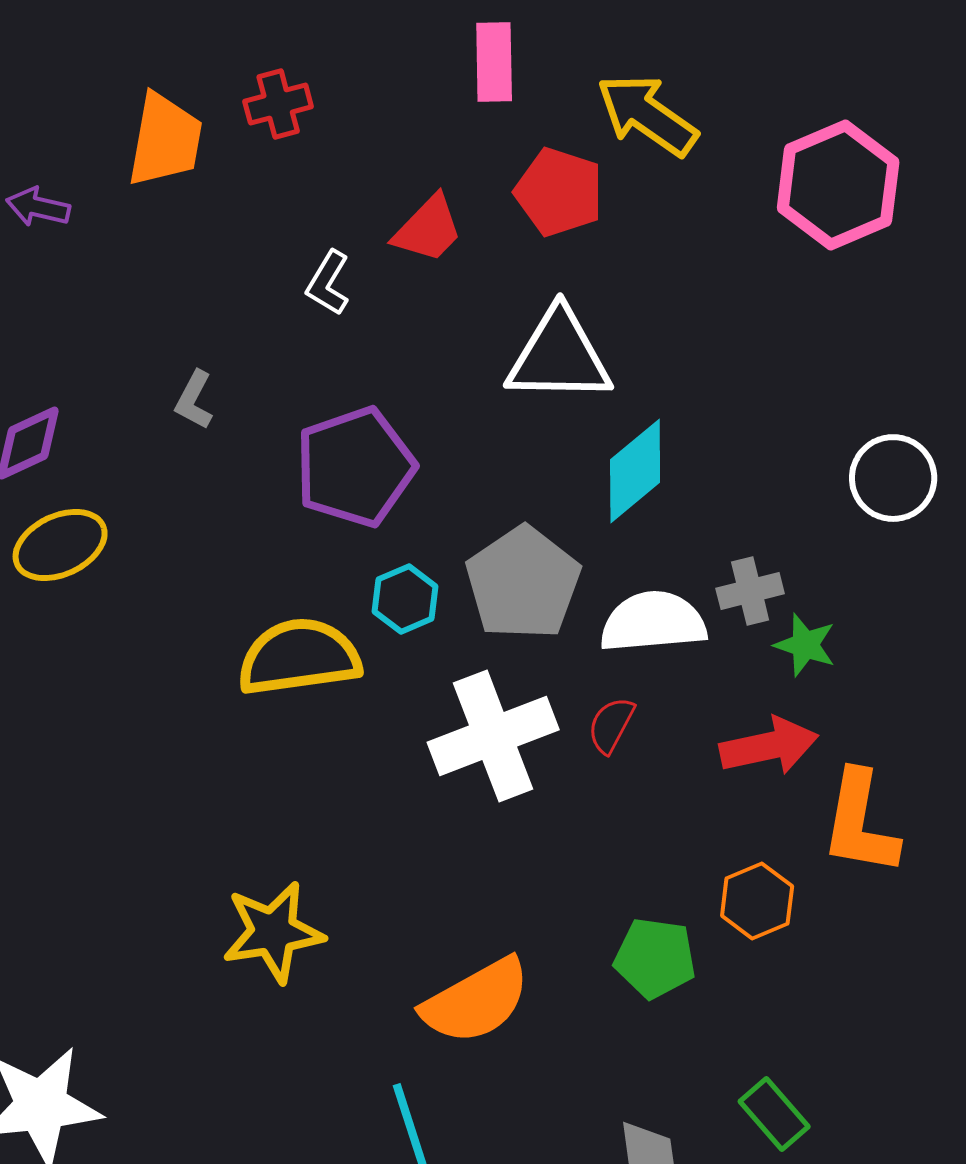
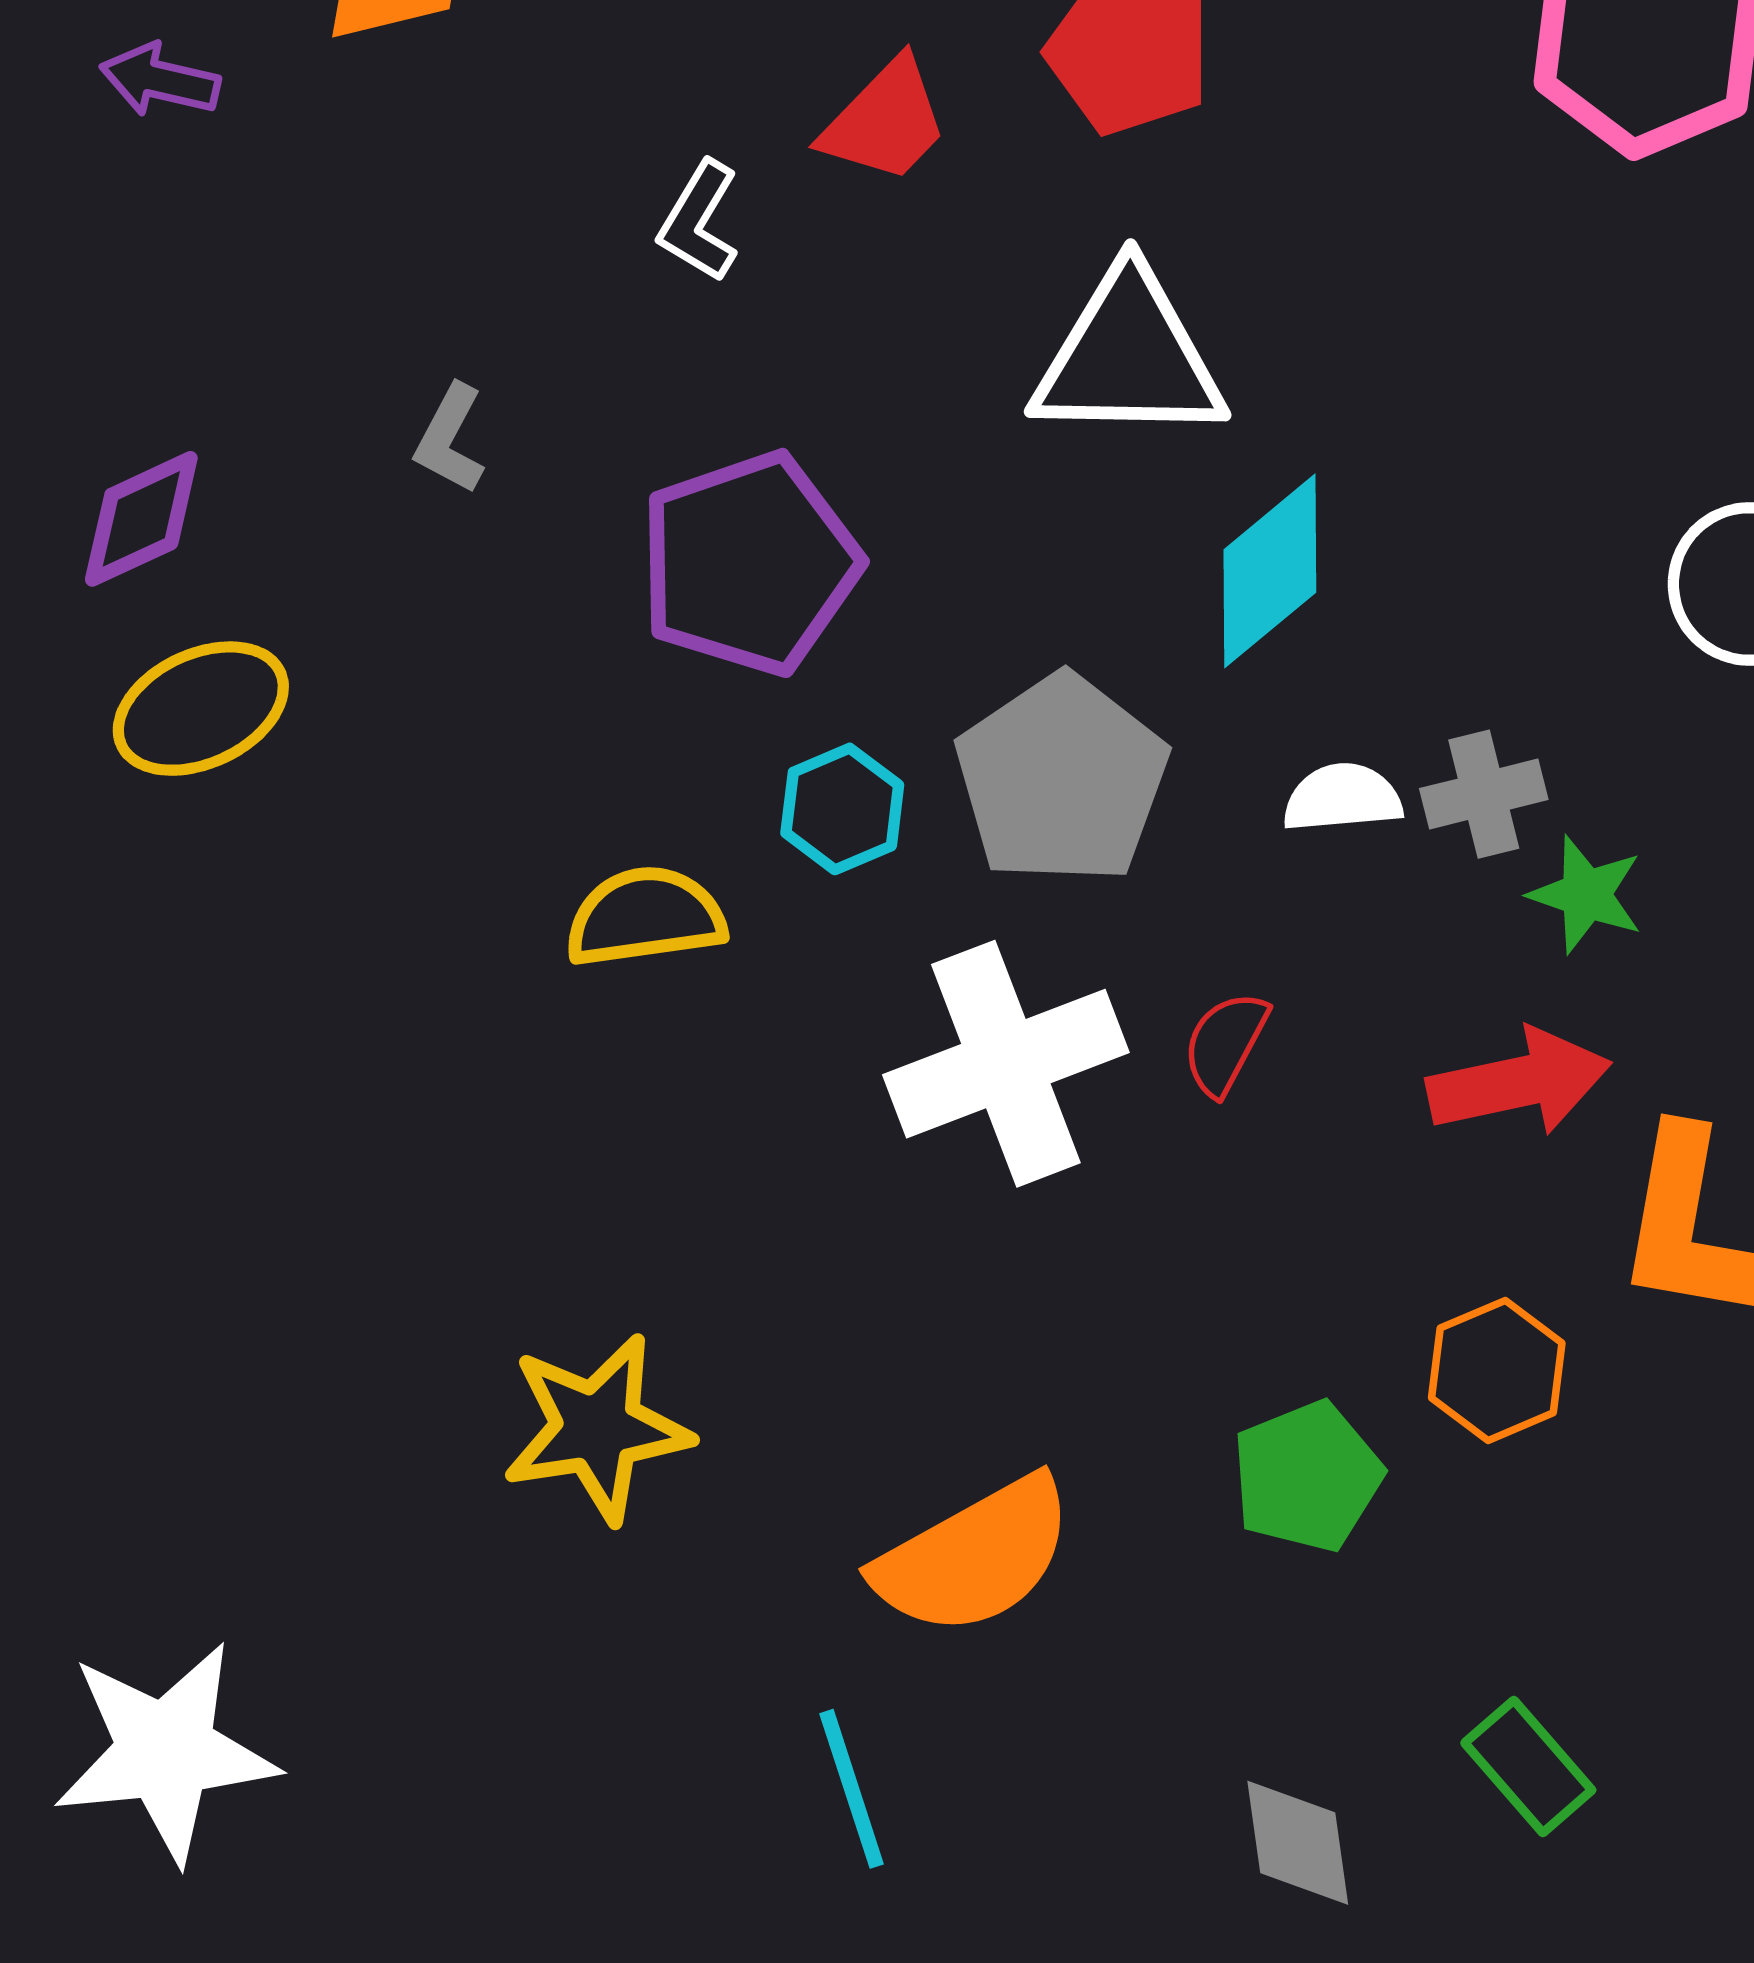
white semicircle: (653, 622) -> (1342, 798), moved, size x0.6
yellow semicircle: (299, 657) -> (645, 917), size x0.7
green pentagon: (655, 958) -> (1307, 1476), turned -30

